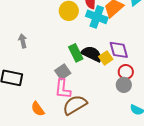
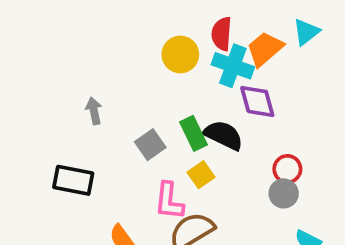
purple diamond: (119, 50) -> (257, 101), moved
yellow square: (106, 58) -> (201, 175), moved
gray square: (63, 72) -> (150, 145), moved

